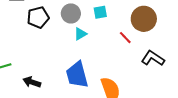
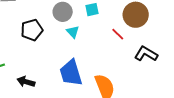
black pentagon: (38, 17) -> (32, 30), moved
cyan triangle: (80, 34) -> (73, 32), turned -40

